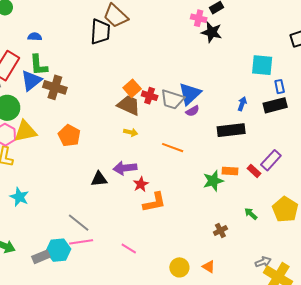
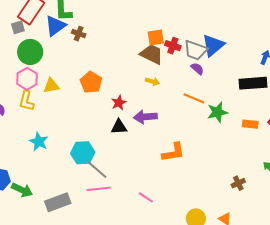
brown cross: (55, 87) -> (79, 34), size x0.6
orange square: (132, 88) -> (156, 38), turned 30
purple semicircle: (192, 111) -> (197, 69), moved, turned -112
yellow triangle: (25, 131) -> (51, 86), moved, size x0.7
green star: (213, 181) -> (217, 112), moved
red star: (141, 184) -> (119, 103), moved
cyan hexagon: (58, 250) -> (83, 153), moved
gray rectangle: (41, 257) -> (58, 202), size x1.4

